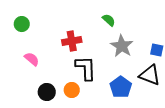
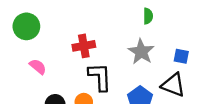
green semicircle: (109, 20) -> (148, 16), moved, turned 48
green circle: (22, 24) -> (26, 26), size x1.5

